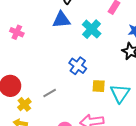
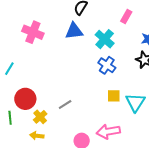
pink cross: (17, 32) -> (33, 32), moved, size x1.5
blue cross: (78, 66) -> (107, 65), moved

